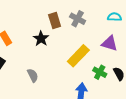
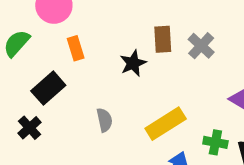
yellow rectangle: (78, 56) -> (166, 124), moved
green cross: (100, 72) -> (215, 142), turned -32

